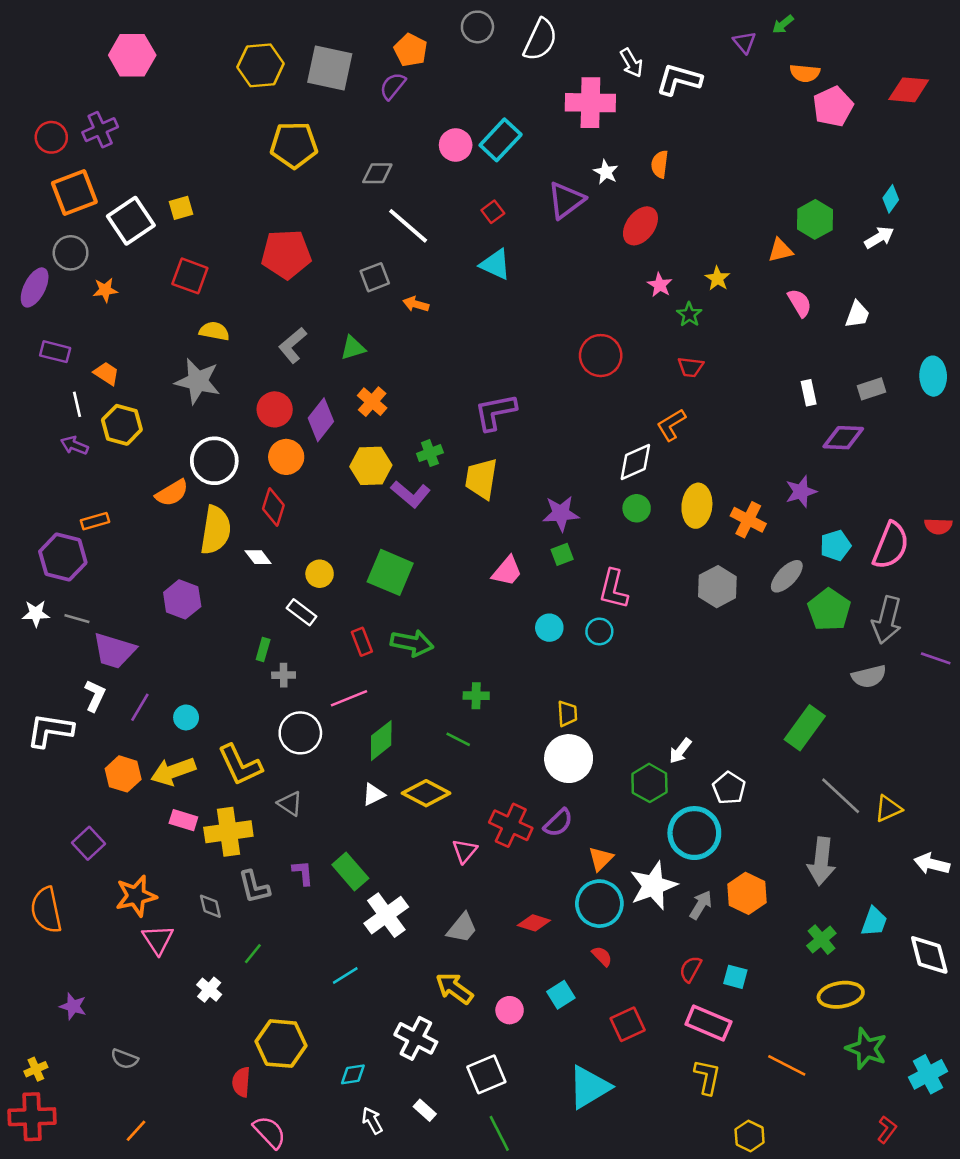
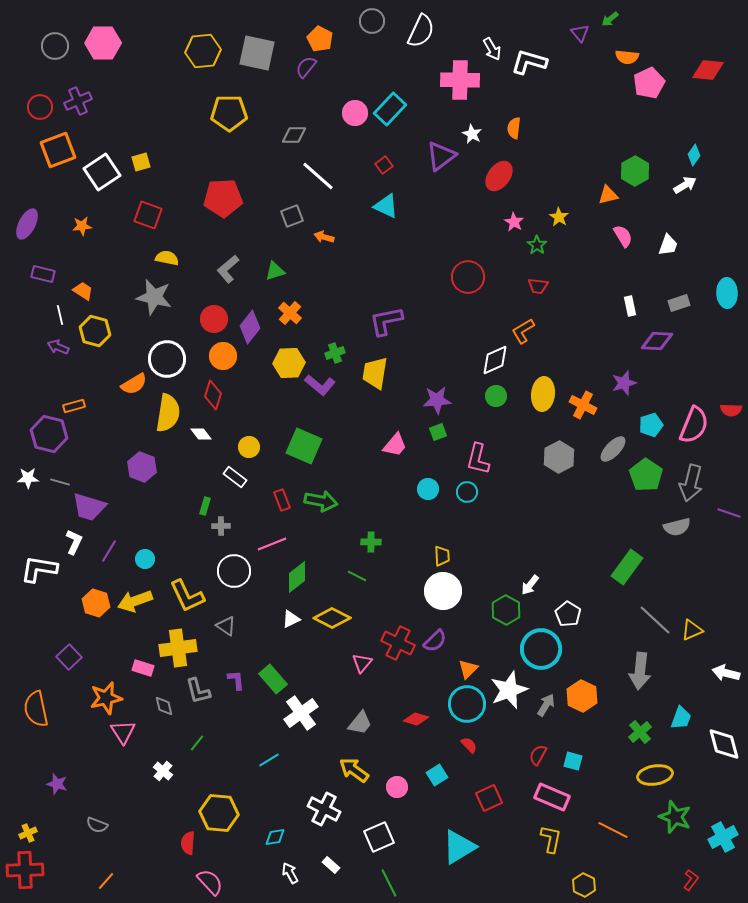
gray circle: (71, 253) -> (55, 46), moved
pink rectangle: (183, 820) -> (143, 668), moved

